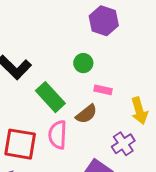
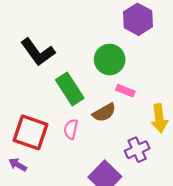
green circle: (83, 63) -> (110, 59), size x1.5
pink semicircle: (58, 135) -> (71, 129), size x0.7

